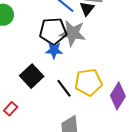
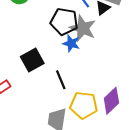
blue star: (54, 50) -> (71, 43), moved
yellow pentagon: (88, 82) -> (84, 105), moved

